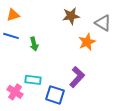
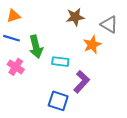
green arrow: (34, 44) -> (36, 47), size x1.5
cyan rectangle: (33, 80) -> (60, 62), moved
pink cross: (15, 92) -> (16, 67), moved

